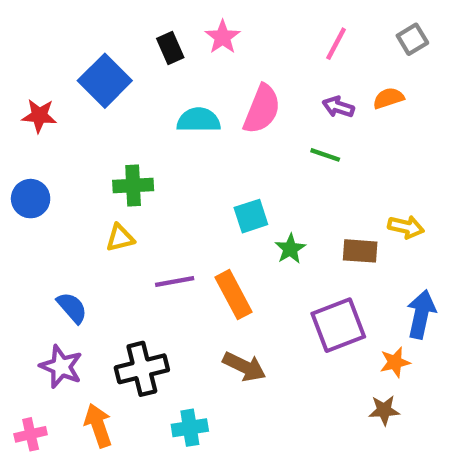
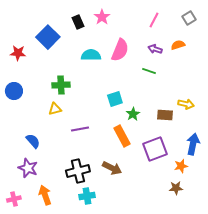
orange rectangle: (234, 295) -> (122, 136), moved
black cross: (142, 369) -> (78, 171), moved

